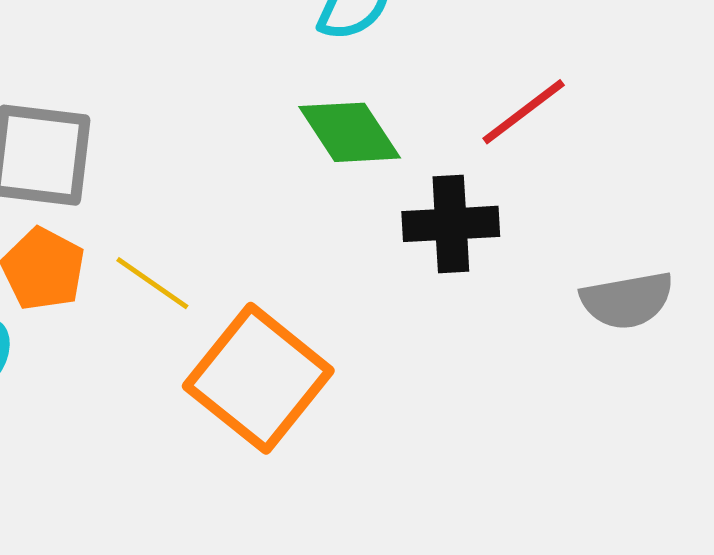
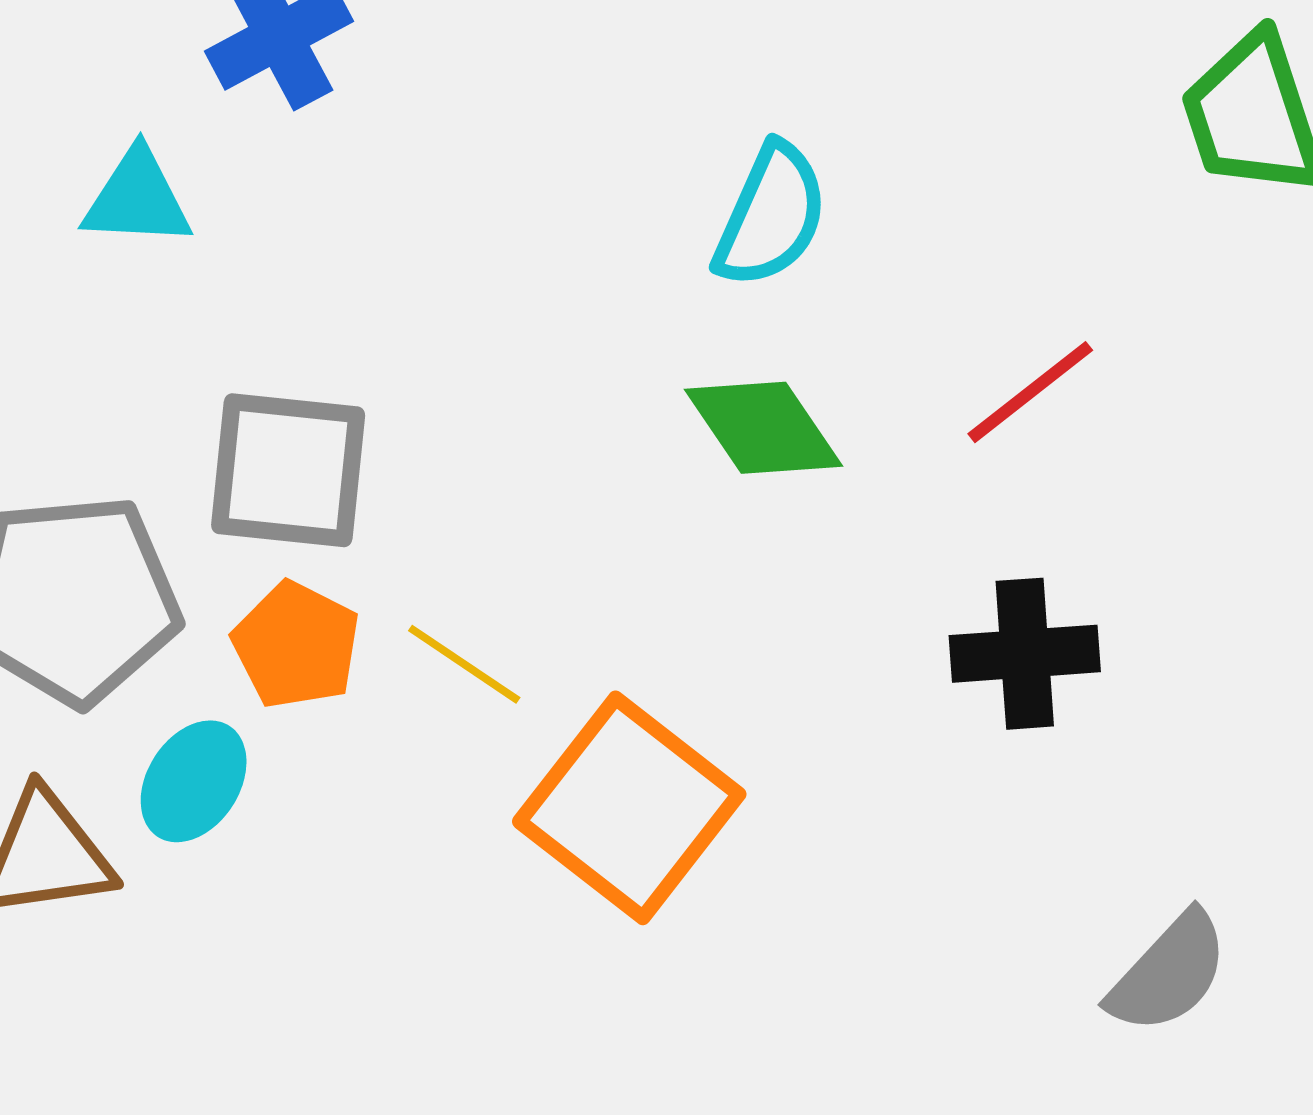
black cross: (451, 224) -> (1025, 654), moved
gray semicircle: (627, 300) -> (1169, 973), moved, turned -36

